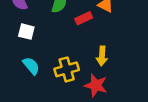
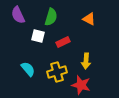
red rectangle: (84, 18) -> (63, 42), moved
white square: (26, 32) -> (38, 36), moved

